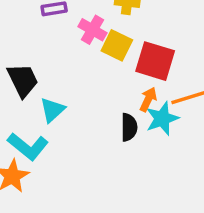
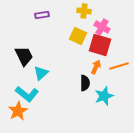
pink cross: (92, 30) -> (102, 27), moved
cyan star: (162, 119) -> (104, 96), moved

